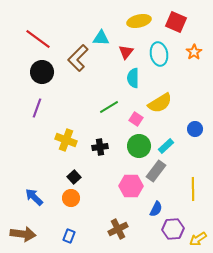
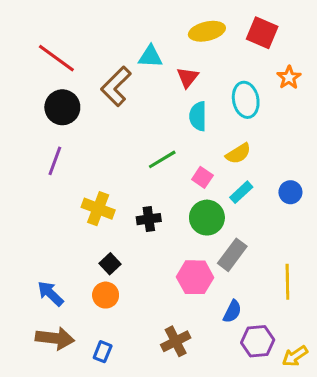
cyan ellipse: (159, 54) -> (246, 100), moved
yellow semicircle: (160, 103) -> (238, 153), size x0.7
cyan rectangle: (166, 146) -> (241, 192), moved
brown arrow: (23, 234) -> (55, 338), moved

